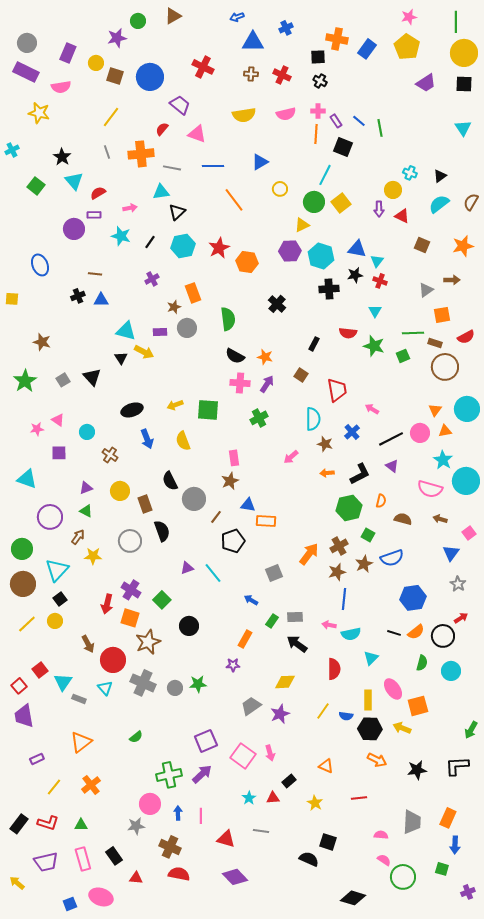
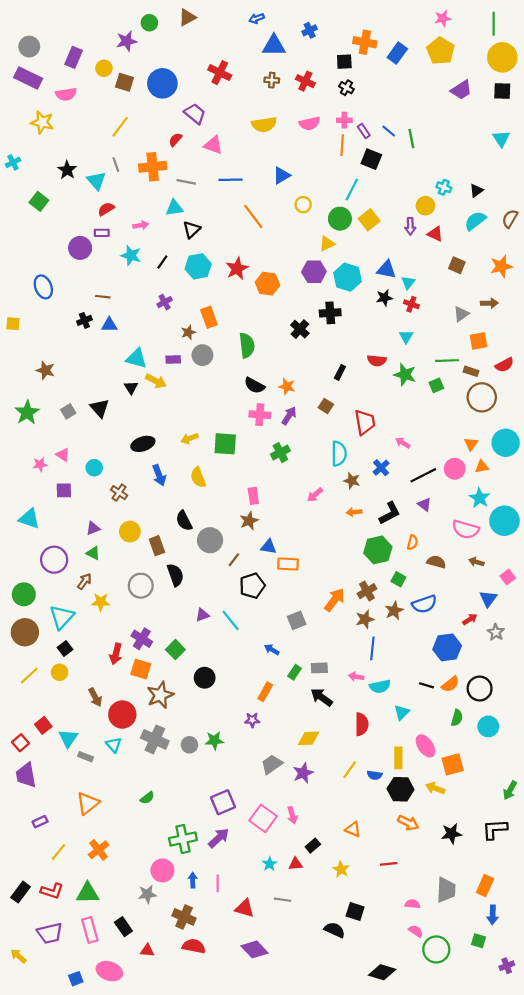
cyan triangle: (74, 181) -> (96, 181), moved
black cross: (329, 289) -> (330, 313), moved
red arrow: (461, 618) -> (470, 619), moved
green triangle: (81, 825) -> (88, 893), size x1.6

